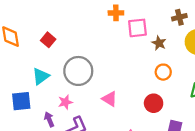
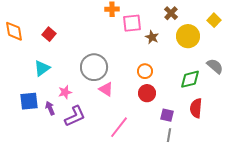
brown cross: (179, 17) -> (171, 13), turned -32
gray circle: (78, 71) -> (94, 67), moved
orange circle: (163, 72) -> (145, 71), moved
blue square: (21, 101) -> (29, 101), moved

